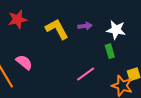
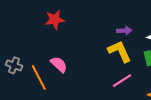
yellow L-shape: (57, 29) -> (120, 51), moved

